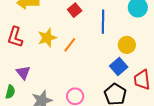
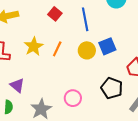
yellow circle: (127, 45) -> (87, 50), moved
blue square: (119, 66) -> (107, 46), moved, turned 30

